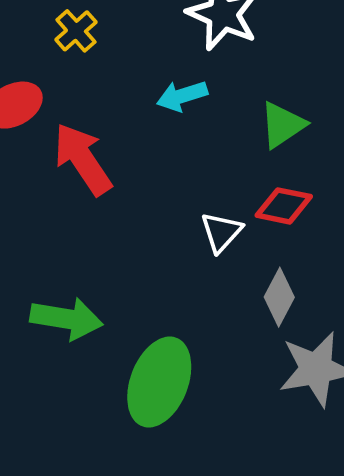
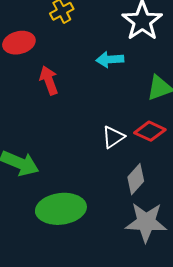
red arrow: (83, 159) -> (49, 80), size x0.7
green ellipse: (159, 382) -> (61, 209), turned 48

